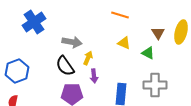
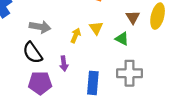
yellow triangle: (124, 43) -> (96, 28), turned 32
yellow arrow: (88, 58) -> (76, 35), moved

